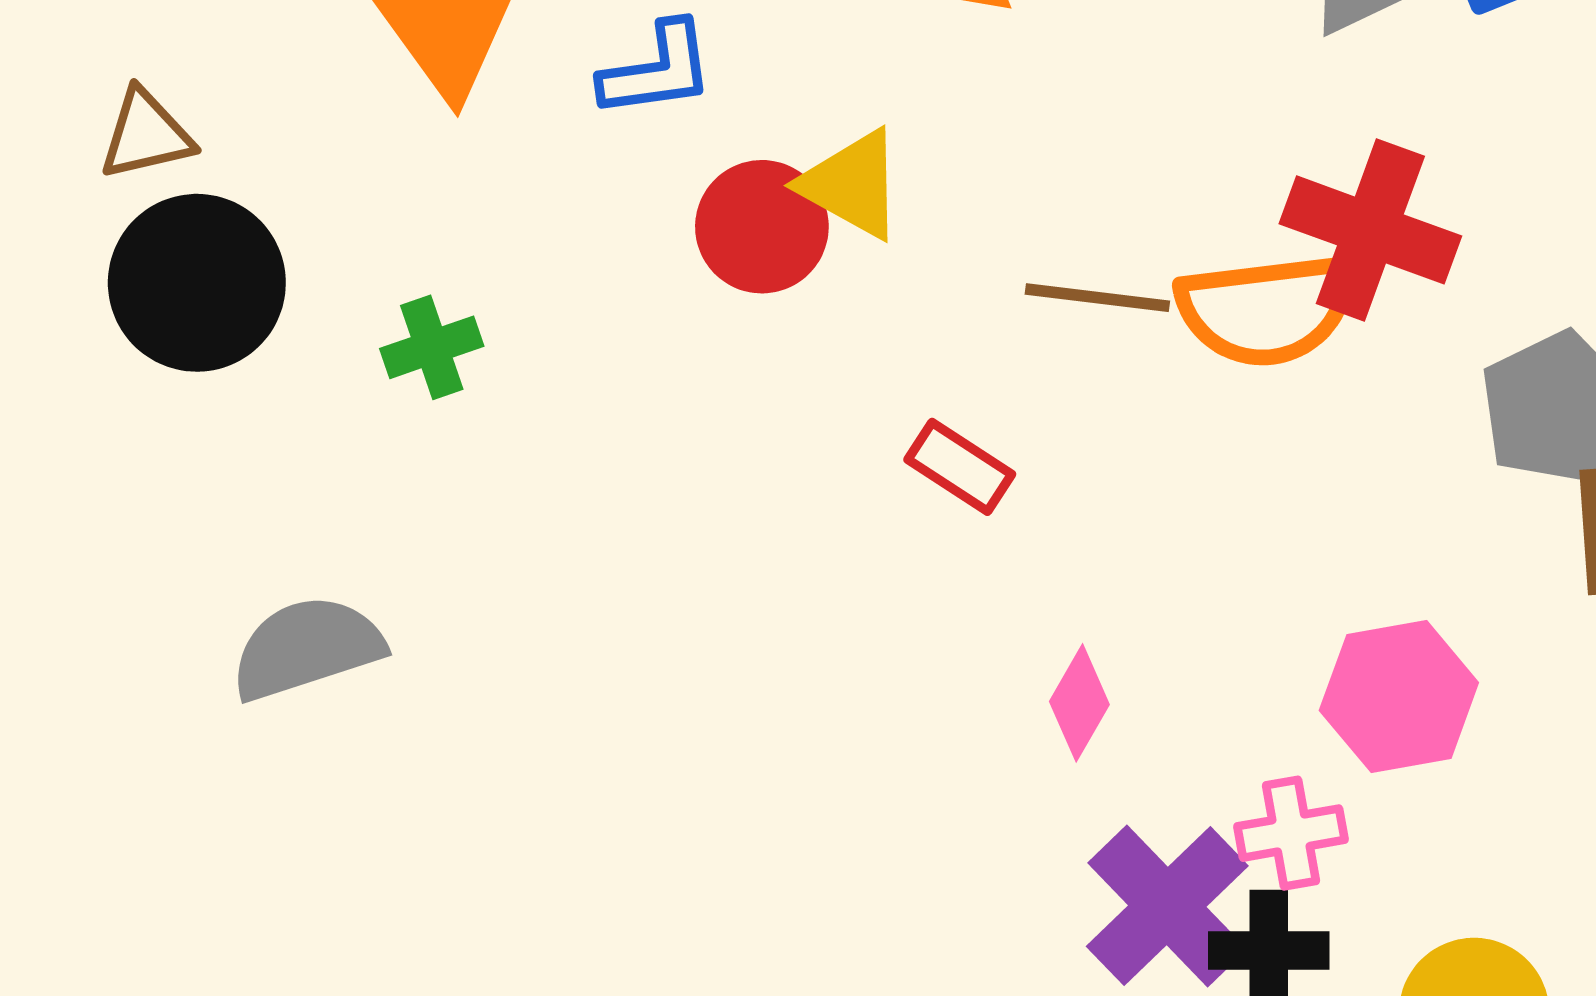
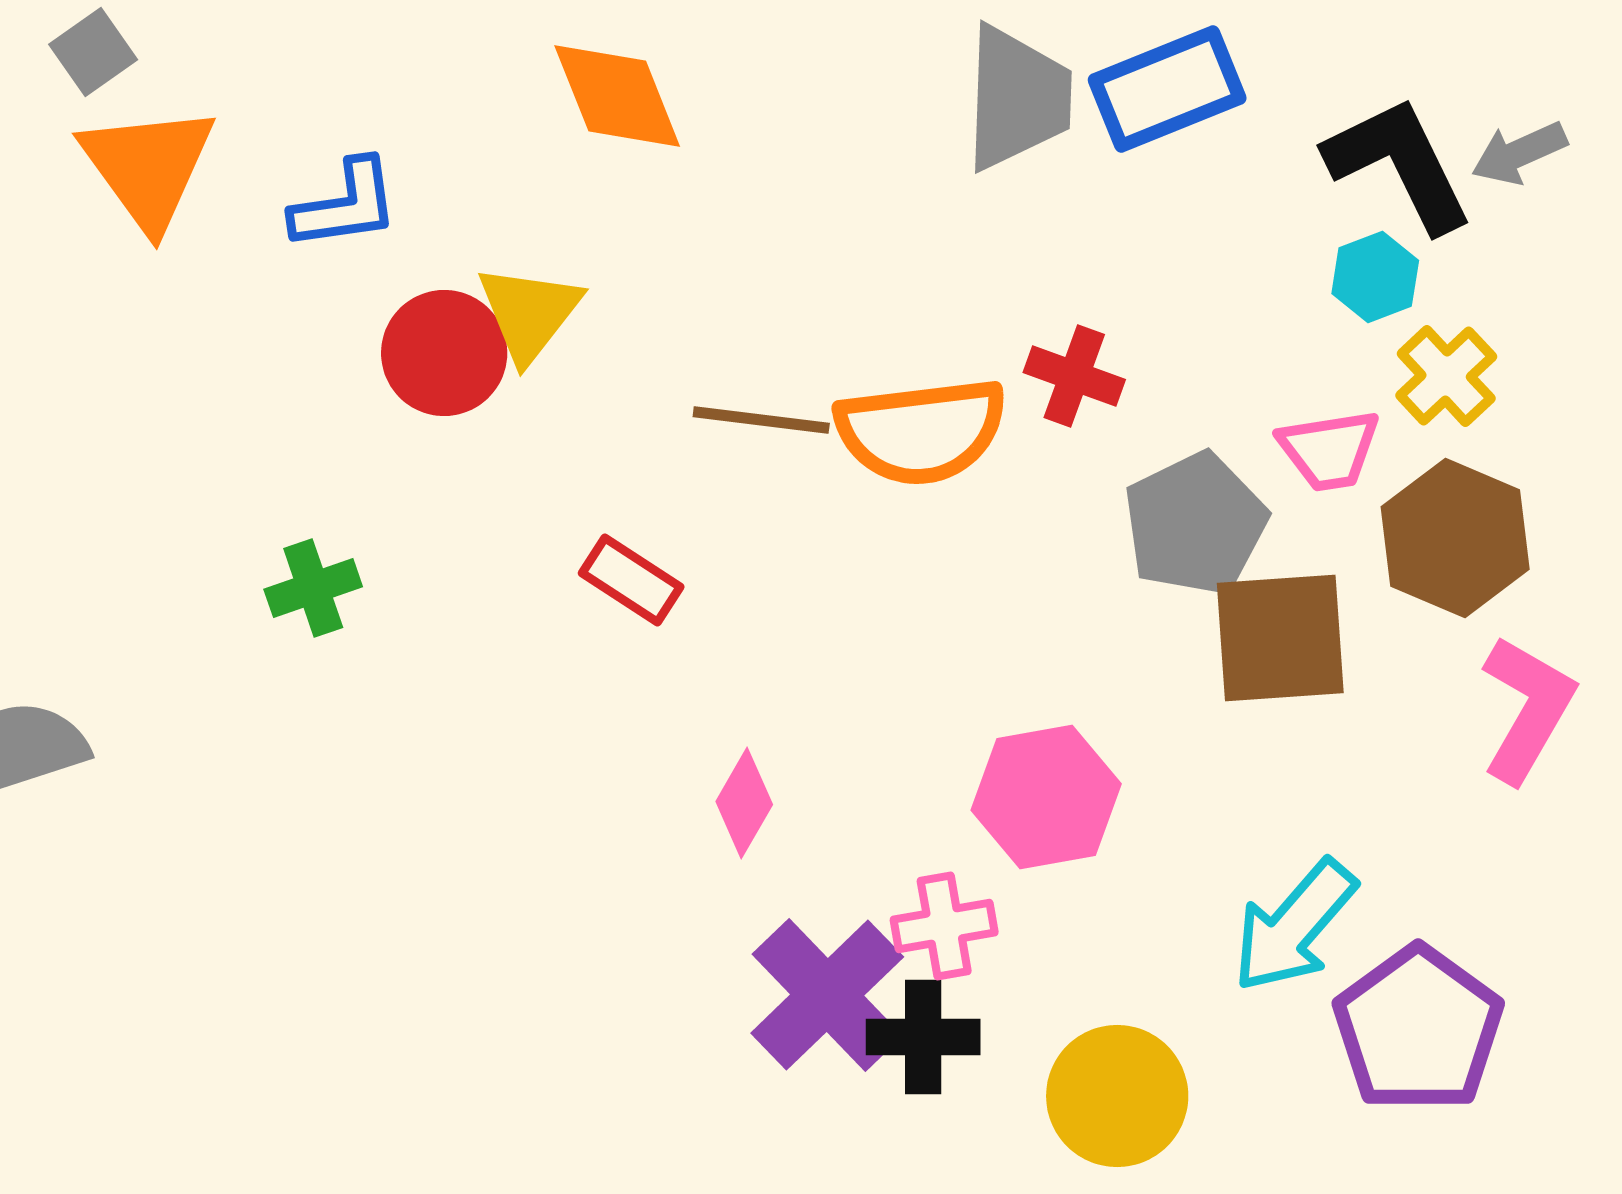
yellow triangle: (852, 184) -> (529, 313), turned 39
red cross: (1370, 230) -> (1074, 376), moved, size x0.6
green cross: (432, 347) -> (313, 588), moved

